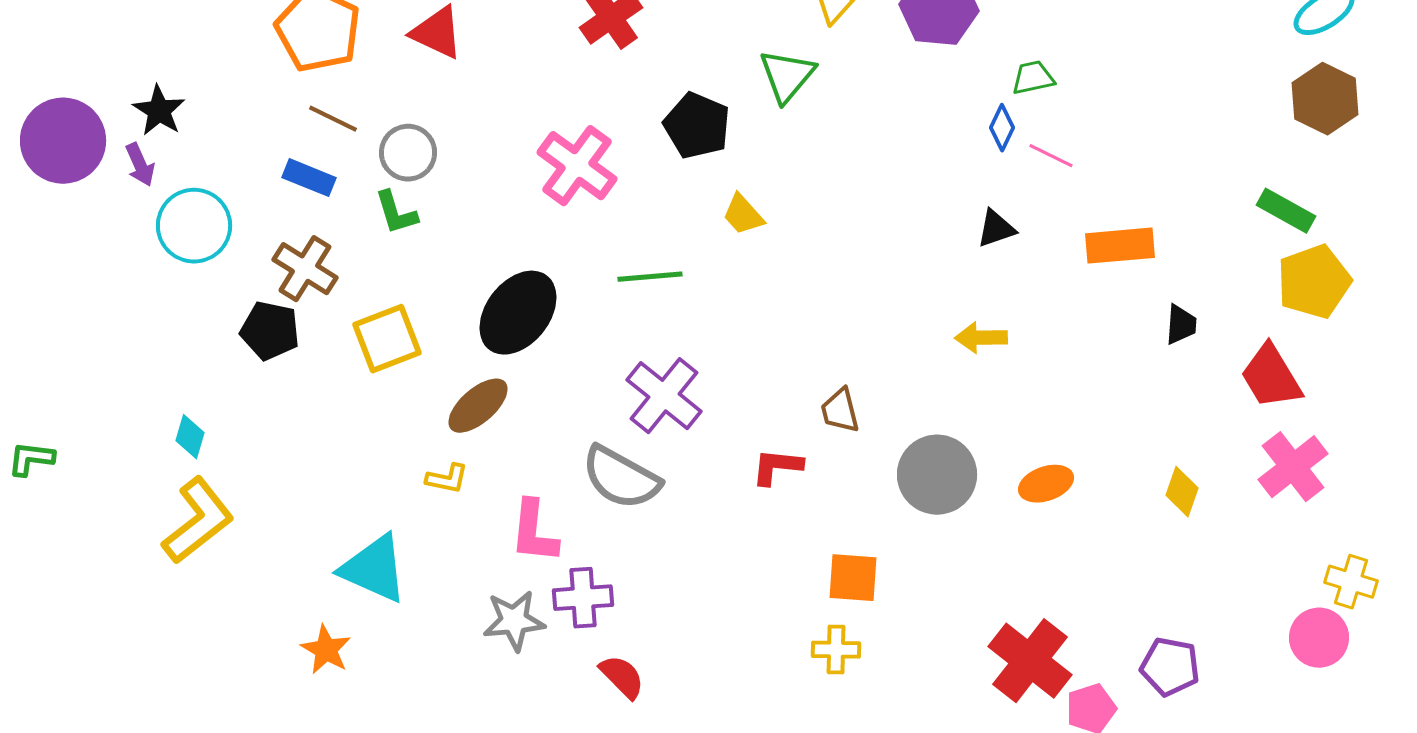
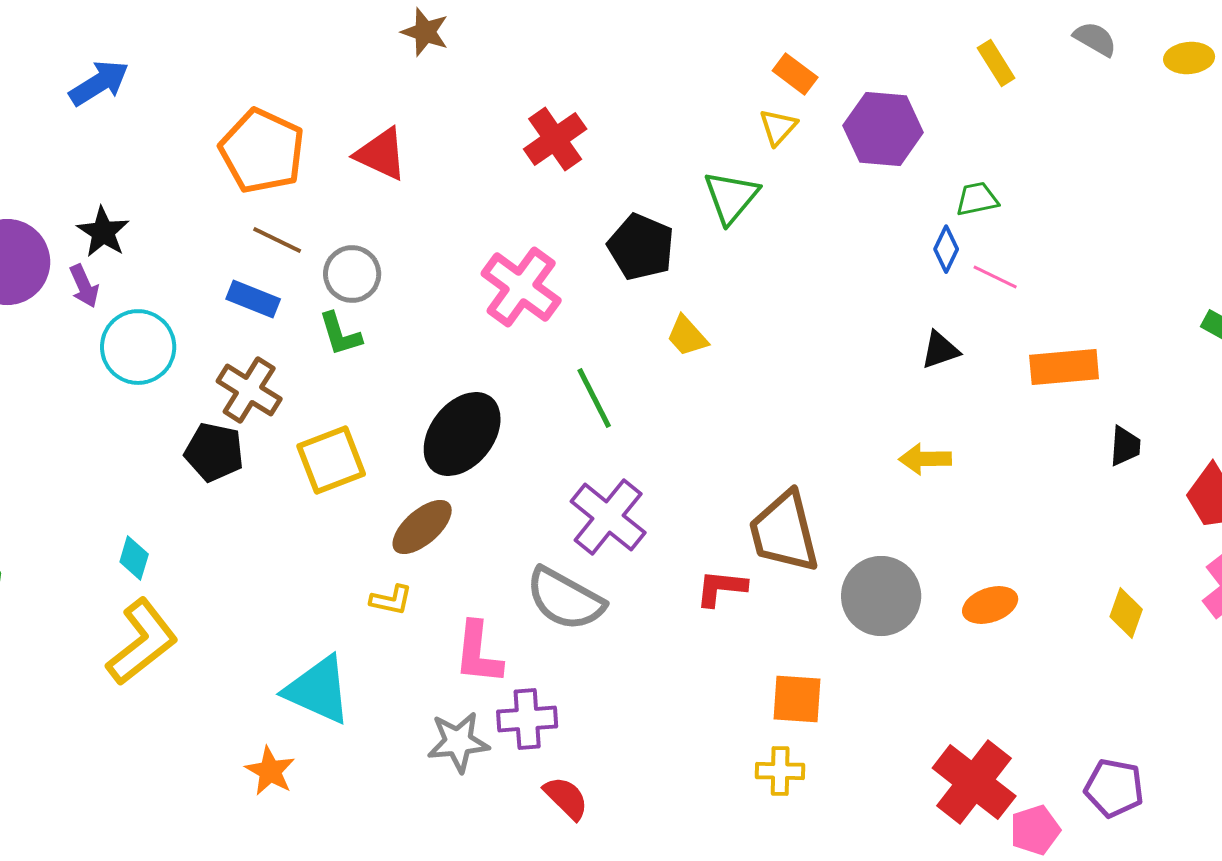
green line: (650, 277) -> (594, 398), turned 68
brown trapezoid: (840, 411) -> (784, 532), size x1.8

